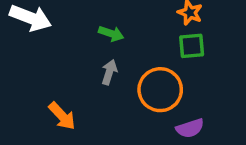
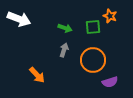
green square: (192, 46) -> (93, 27), moved

